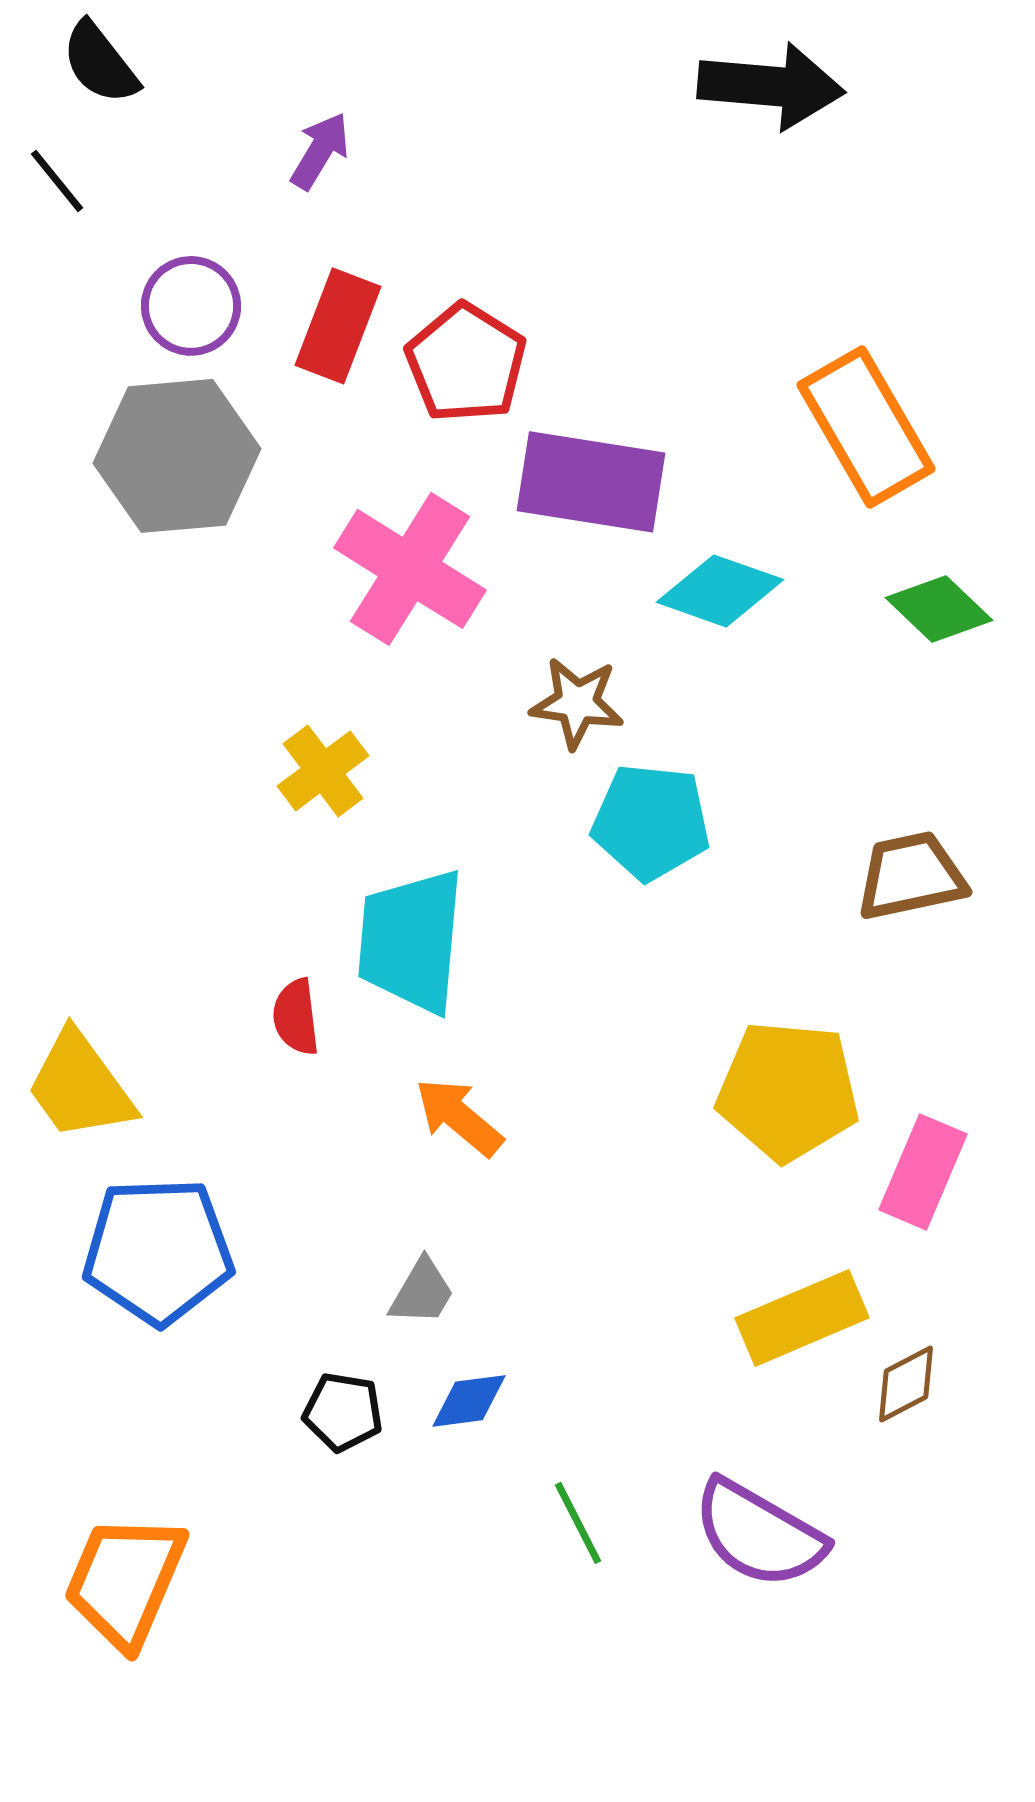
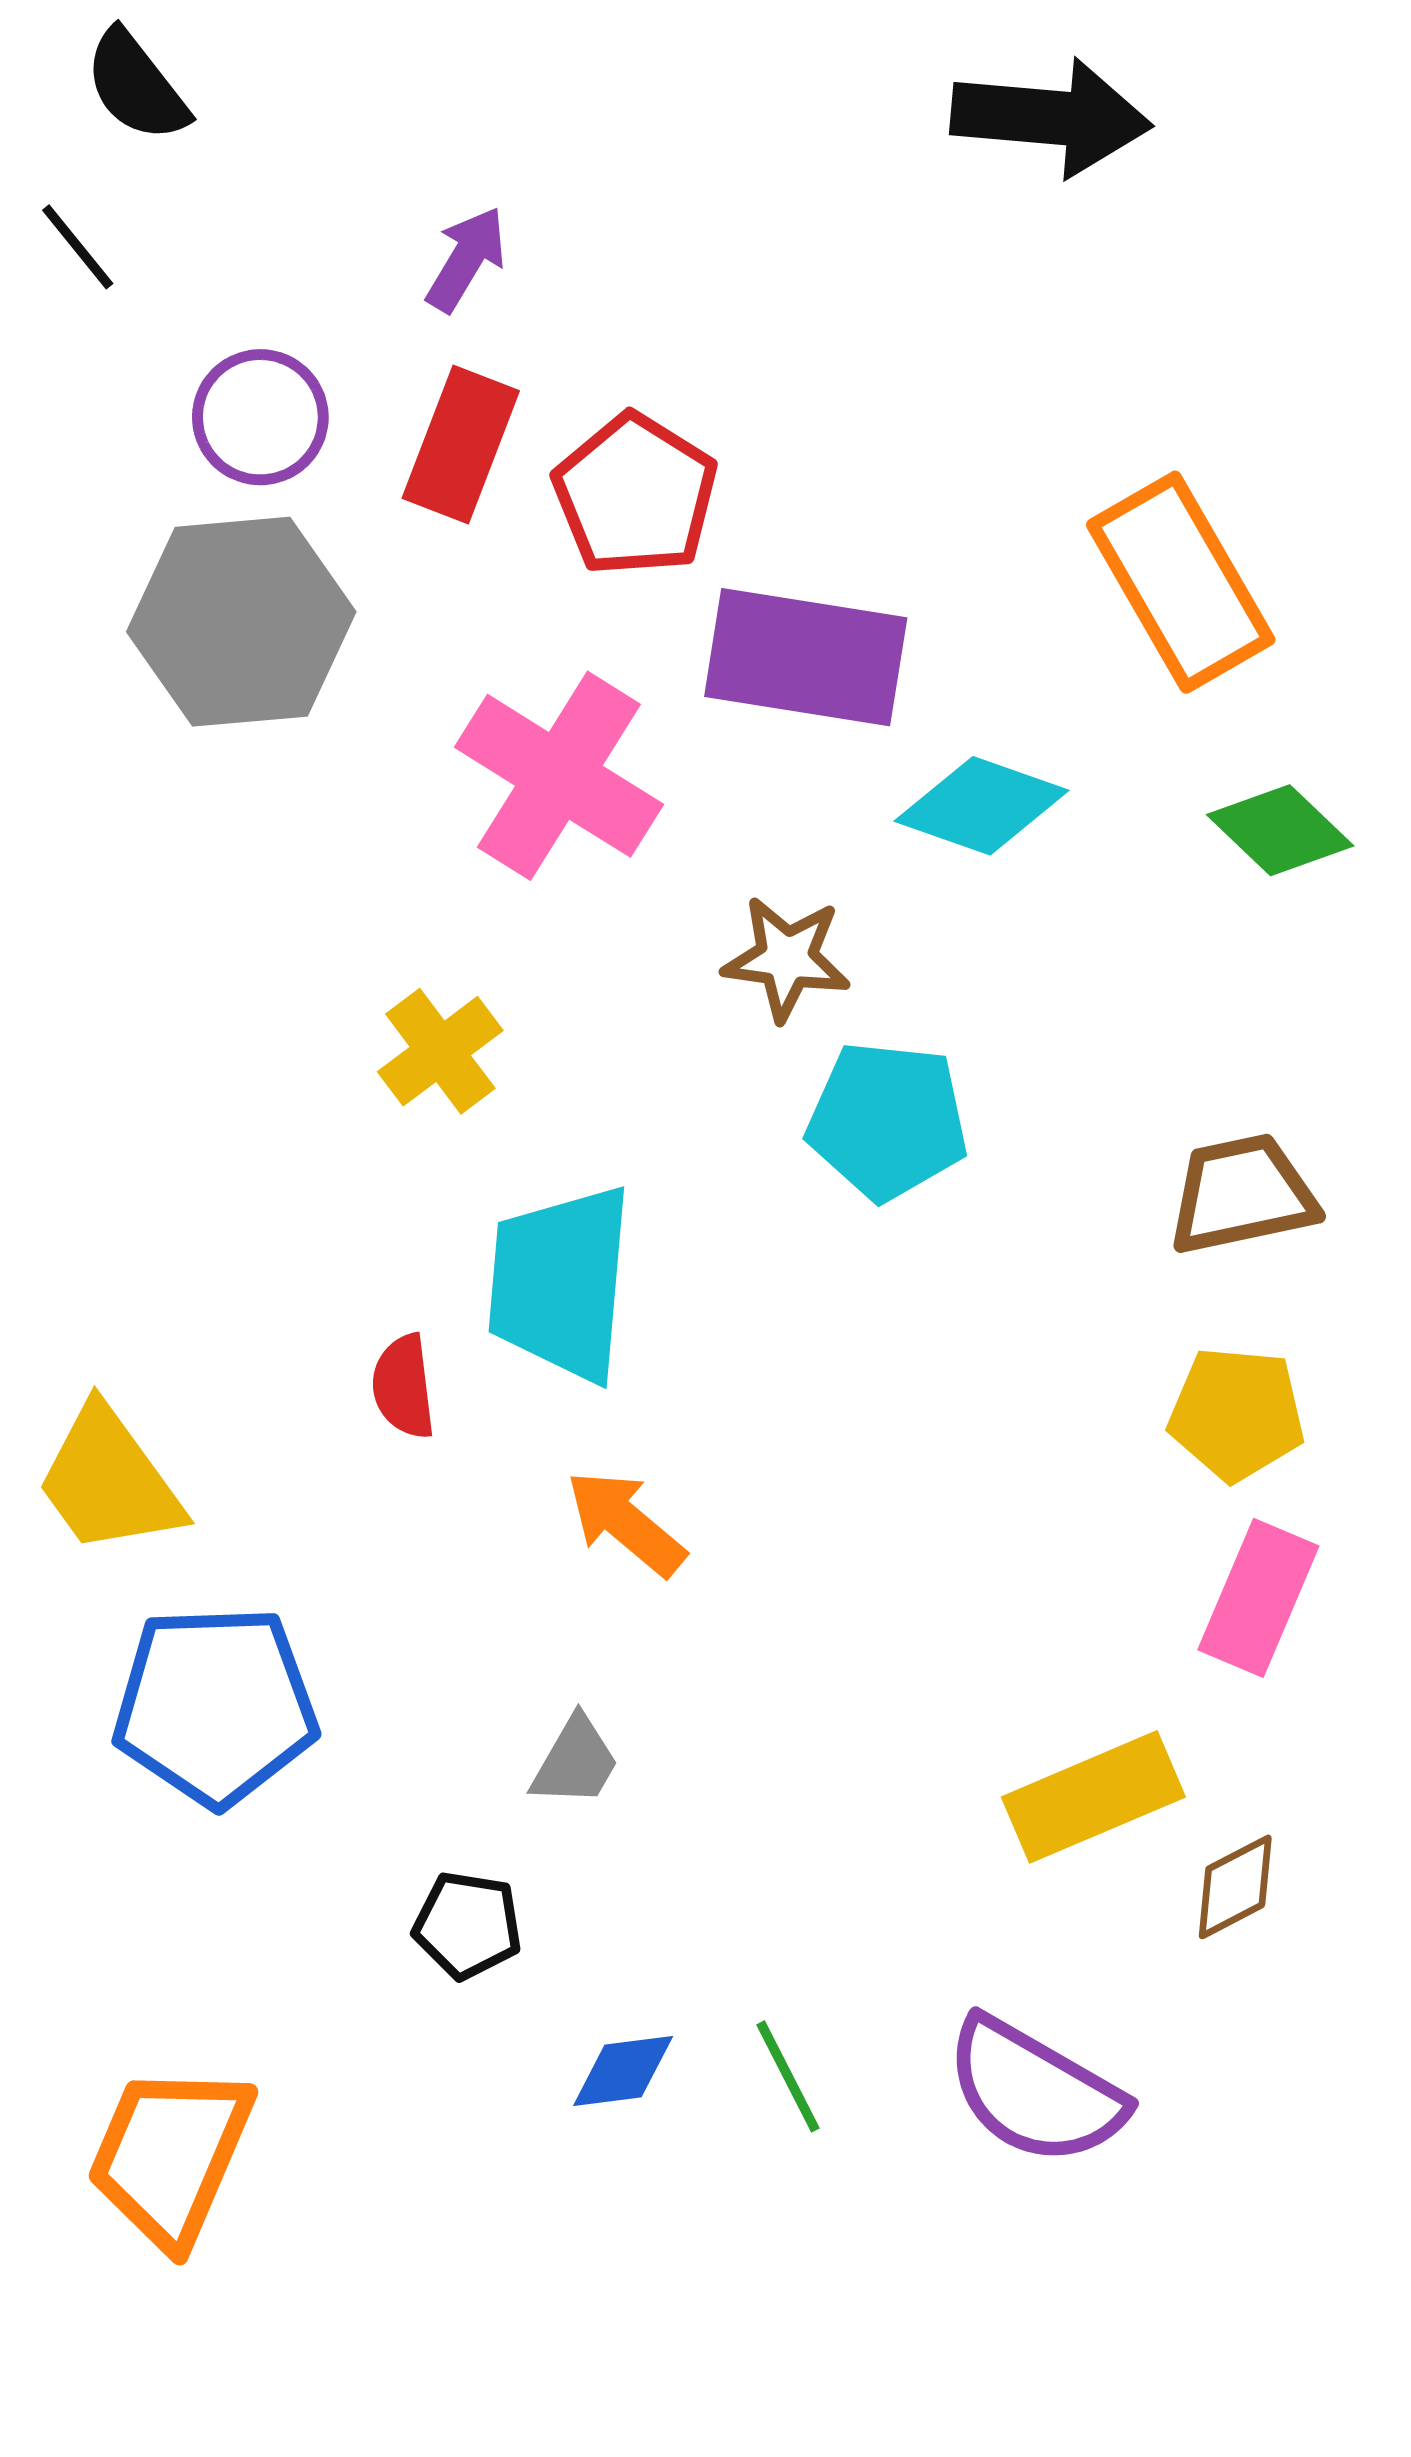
purple arrow: (320, 151) -> (466, 259), moved
yellow pentagon: (788, 1091) -> (1237, 1414), moved, size x0.7
blue diamond: (469, 1401) -> (623, 2071), moved

